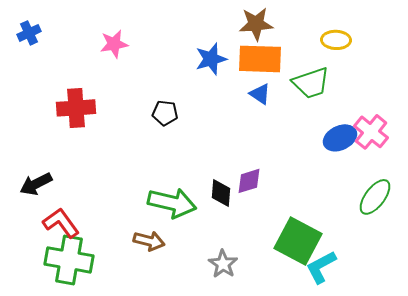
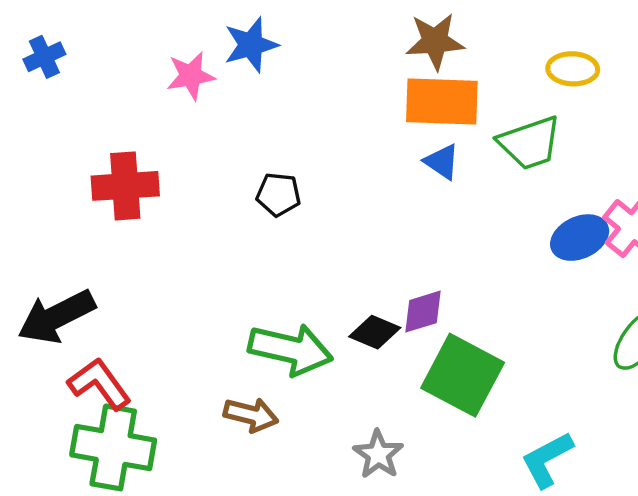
blue star: (211, 59) -> (251, 45), moved
black arrow: (36, 184) -> (56, 317), size x1.4
black diamond: (221, 193) -> (375, 332), turned -72
green square: (298, 241) -> (463, 375), moved

